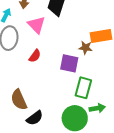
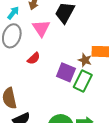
green rectangle: (83, 88) -> (83, 81), moved

